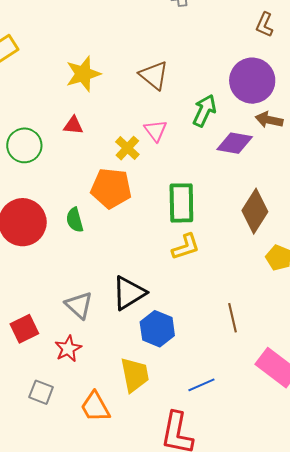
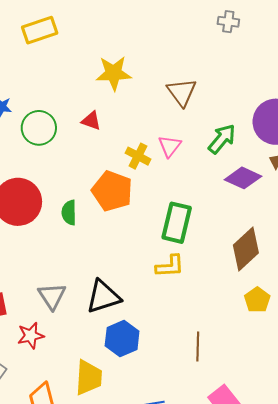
yellow cross: (127, 148) -> (138, 156), turned -30

